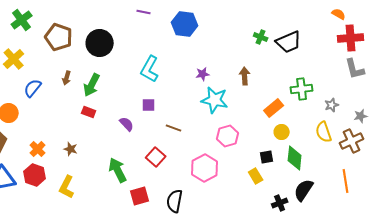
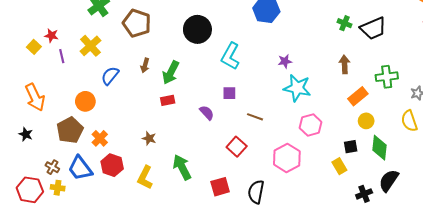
black circle: (100, 43) -> (197, 29), moved
brown arrow: (245, 76) -> (345, 64), moved
red rectangle: (89, 112) -> (168, 100), turned -32
orange cross: (38, 149) -> (100, 138), moved
green arrow: (118, 170) -> (182, 167), moved

